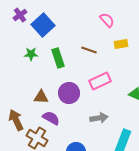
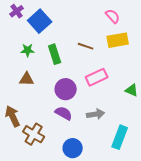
pink semicircle: (107, 20) -> (113, 16), moved
yellow rectangle: (121, 44) -> (118, 40), size x1.5
brown triangle: (41, 97) -> (27, 79), moved
purple semicircle: (51, 118) -> (64, 113), moved

